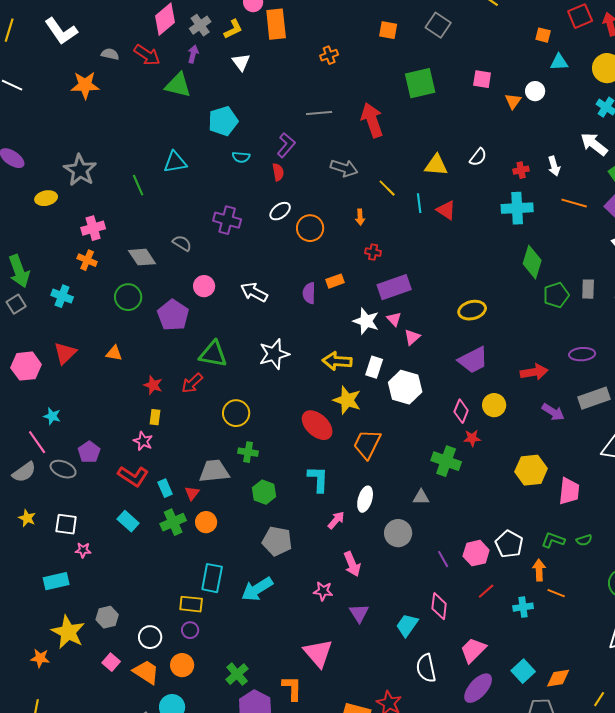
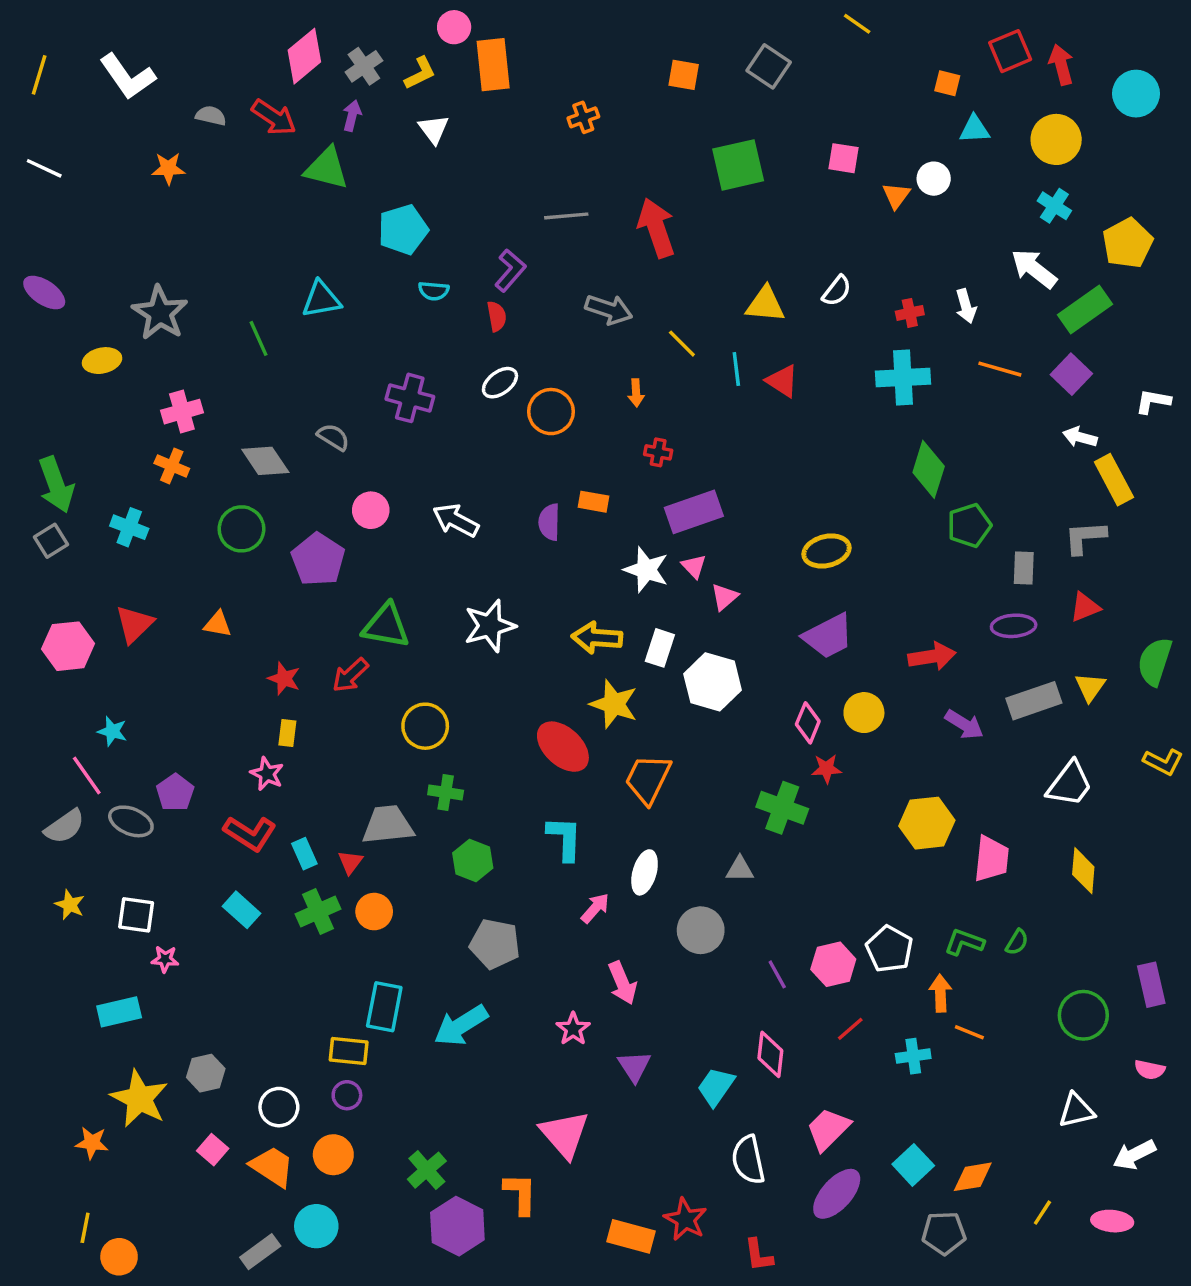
orange star: (85, 85) -> (168, 168), size x0.7
orange rectangle: (335, 281) -> (594, 502), turned 30
gray rectangle: (588, 289) -> (1024, 568), moved
green semicircle: (584, 540) -> (1017, 942), turned -42
pink star: (323, 591) -> (573, 1029), turned 30

